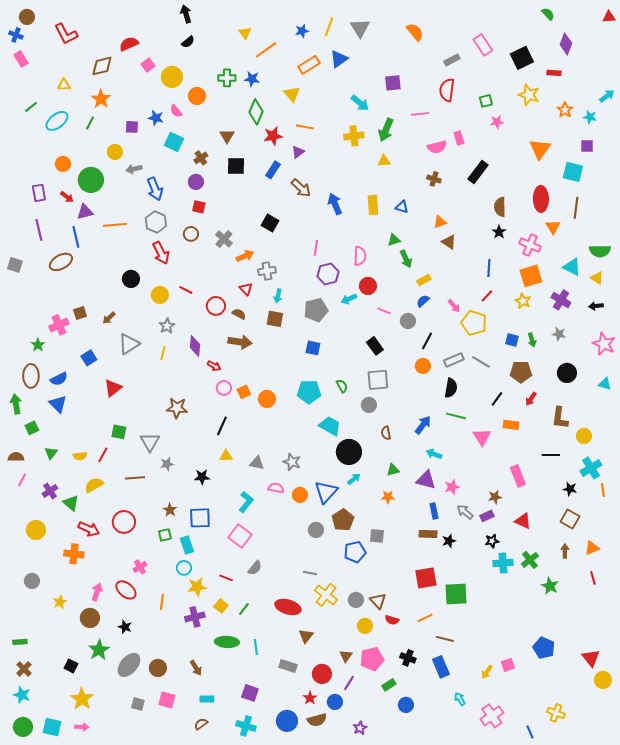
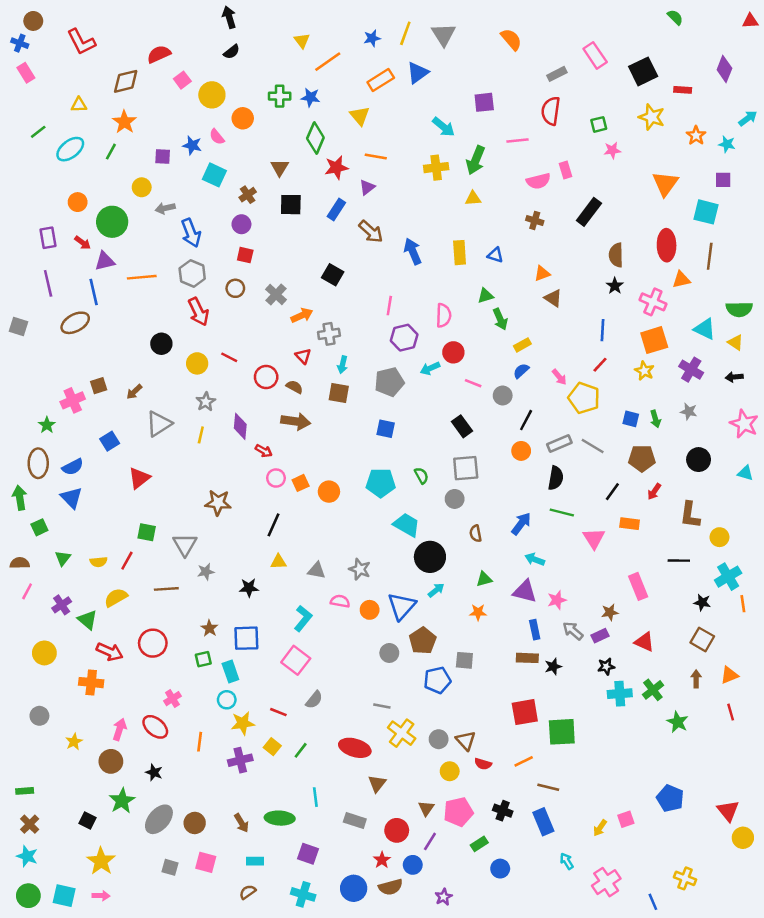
purple diamond: (566, 44) -> (724, 69), moved
orange triangle: (553, 227) -> (681, 280), turned 49
green ellipse: (227, 642) -> (280, 818), moved

